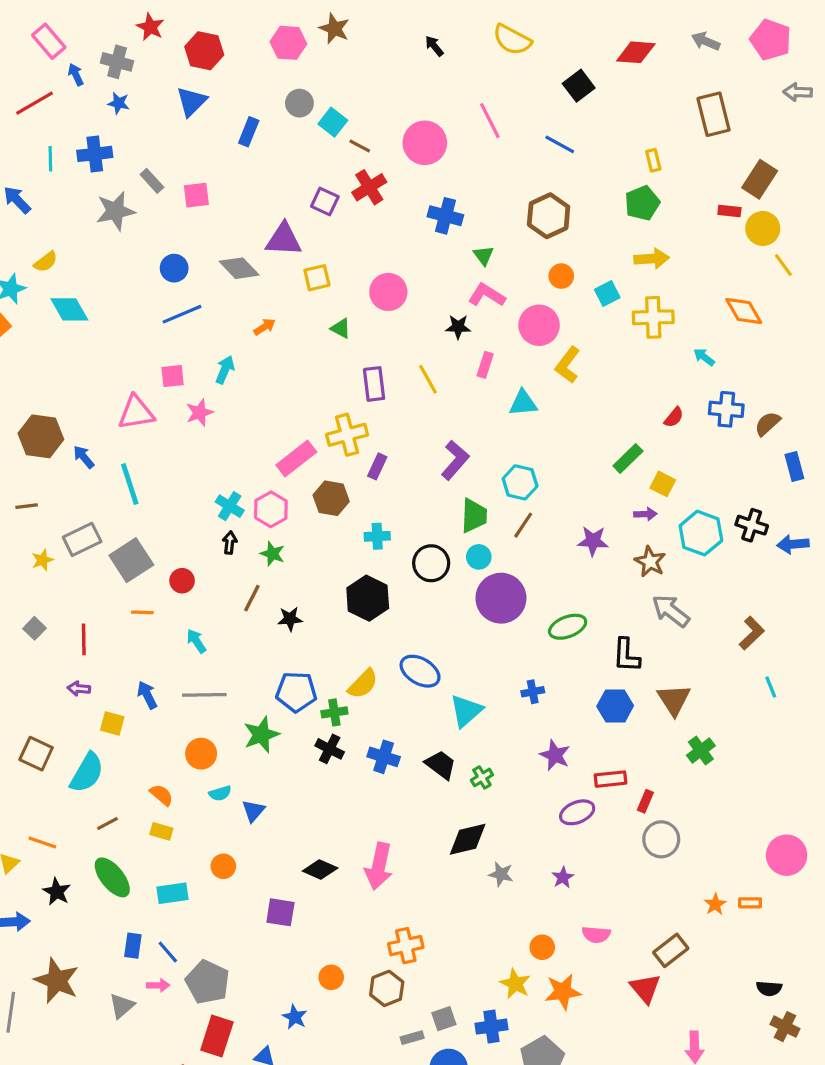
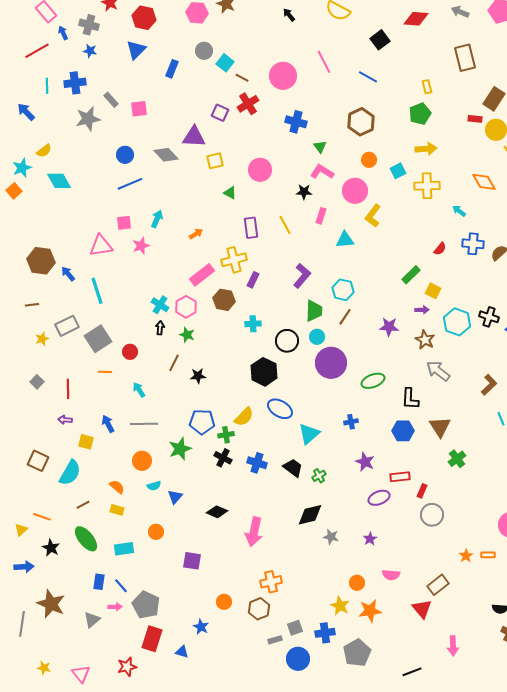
orange arrow: (265, 327) -> (196, 234), moved
black hexagon: (368, 598) -> (264, 372), moved
black diamond: (320, 869) -> (217, 512), moved

